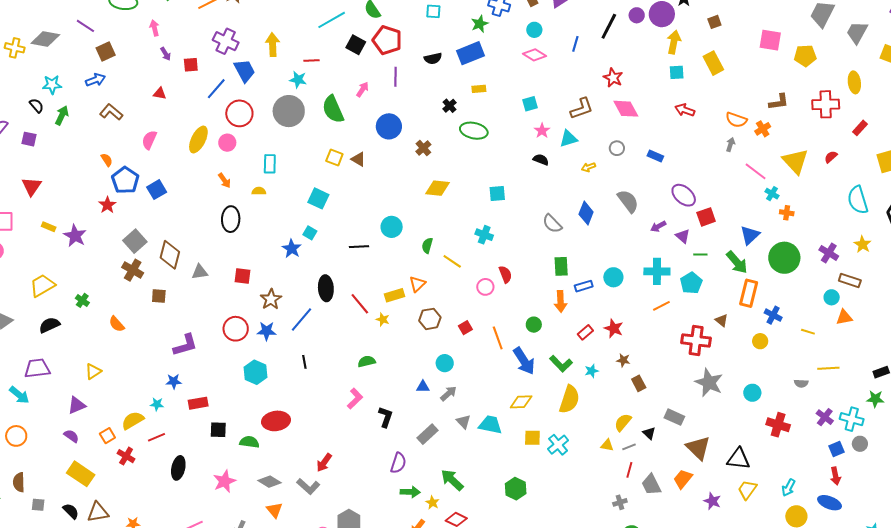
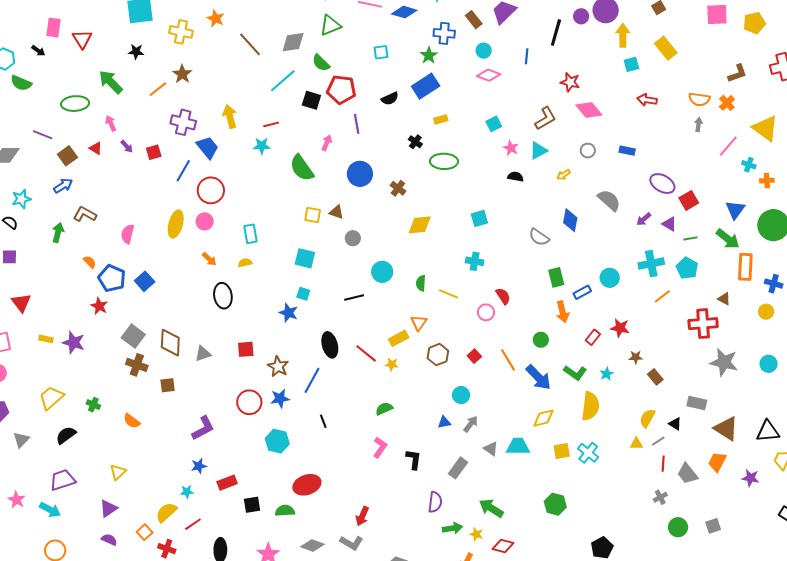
red triangle: (160, 94) -> (96, 148), moved, turned 32
gray circle: (289, 111) -> (353, 238), moved, size x0.5
green arrow: (62, 115) -> (58, 233), moved
pink line: (756, 171) -> (728, 146), turned -75

